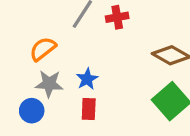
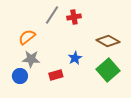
blue star: (87, 79) -> (75, 58), moved
red rectangle: (89, 109) -> (56, 75), turned 72

